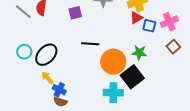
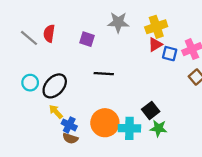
purple square: (75, 13) -> (87, 39), turned 32
green star: (139, 53) -> (158, 128), moved
orange circle: (113, 62) -> (105, 123), moved
black square: (132, 77) -> (151, 110), size x0.7

